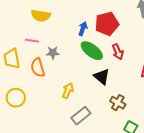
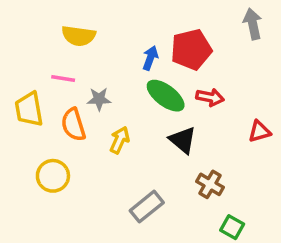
red arrow: (118, 52) -> (210, 97), turned -56
yellow arrow: (68, 91) -> (120, 140), moved
yellow circle: (16, 98) -> (53, 176), moved

